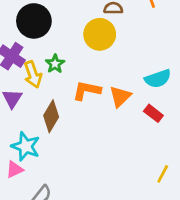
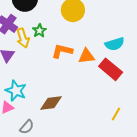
orange triangle: (120, 96) -> (86, 56), turned 36
red rectangle: (153, 113) -> (111, 69), size x1.6
brown diamond: (51, 116) -> (51, 103), moved, turned 50

